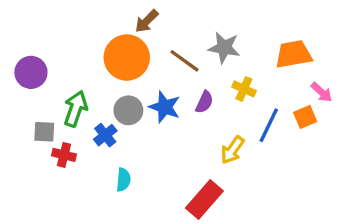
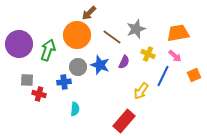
gray star: (224, 48) -> (136, 29), turned -30
purple circle: (31, 72) -> (19, 44), size x1.4
pink arrow: (322, 92) -> (175, 56), moved
green arrow: (76, 109) -> (48, 50), moved
orange square: (305, 117) -> (194, 75), moved
blue cross: (105, 135) -> (64, 82), turned 32

